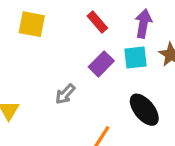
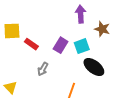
red rectangle: (97, 22) -> (31, 44), moved
cyan square: (136, 58) -> (82, 46), moved

